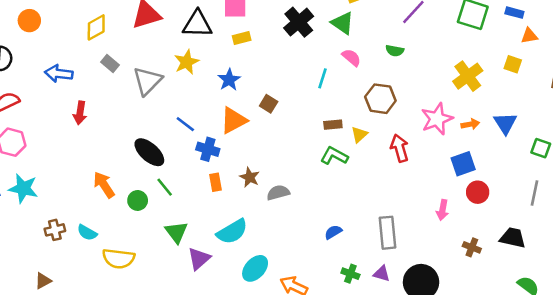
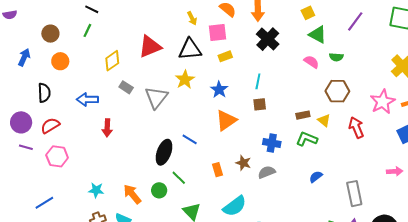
green triangle: (343, 23) -> (318, 35), moved
green semicircle: (395, 51) -> (336, 57), moved
cyan line: (322, 78) -> (258, 81), moved
brown square: (269, 104) -> (260, 104), moved, turned -32
blue line: (185, 124) -> (190, 139), moved
yellow triangle: (359, 135) -> (324, 120), turned -32
blue cross: (208, 149) -> (272, 143), moved
black ellipse: (149, 152) -> (164, 152), turned 75
orange arrow: (104, 185) -> (132, 194), moved
cyan star: (23, 188) -> (96, 190), moved, size x0.7
pink arrow: (442, 210) -> (395, 171), turned -98
blue semicircle: (333, 232) -> (316, 177), moved

